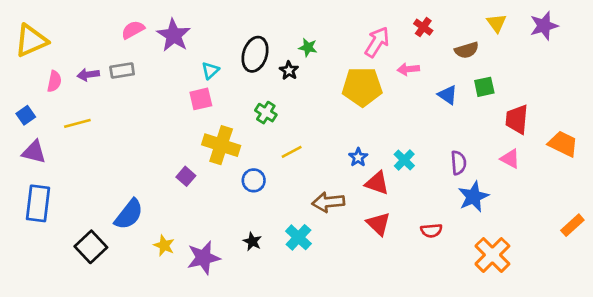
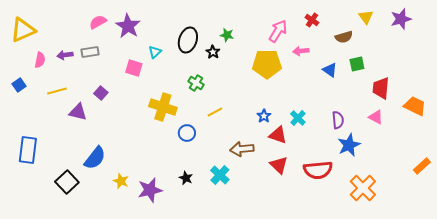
pink square: (201, 99) -> (134, 68), moved, turned 30
purple triangle: (34, 152) -> (78, 112), moved
purple square: (186, 176) -> (101, 93), moved
red semicircle: (431, 231) -> (318, 170), size x1.8

